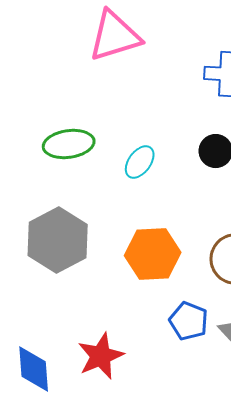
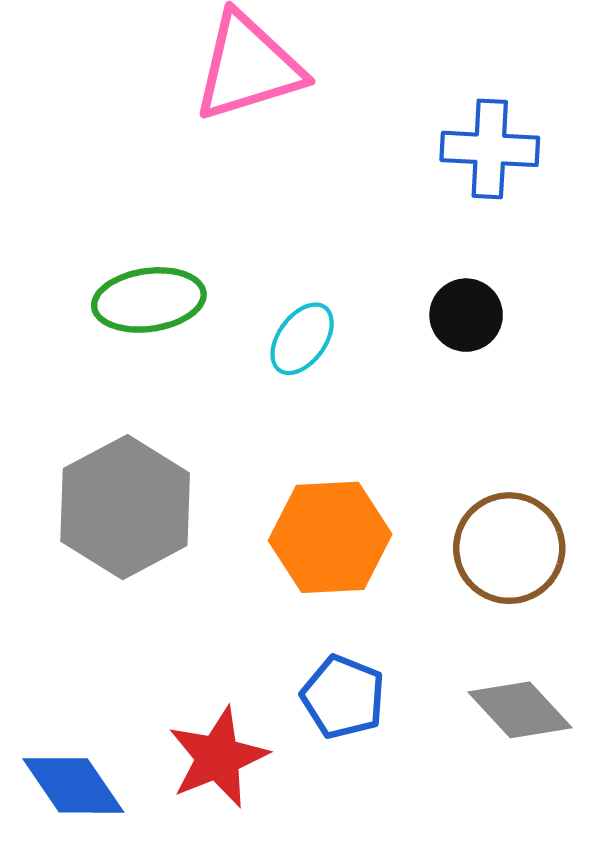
blue pentagon: (189, 321) -> (343, 697), moved
blue diamond: (34, 369) -> (73, 785), turned -30

